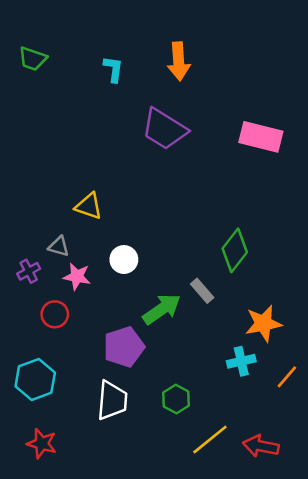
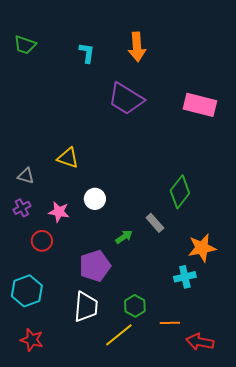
gray triangle: (59, 246) -> (26, 176), moved
green arrow: (162, 309) -> (124, 237), size x0.6
orange line: (287, 377) -> (170, 323), moved, turned 48
yellow line: (210, 439) -> (119, 335), moved

